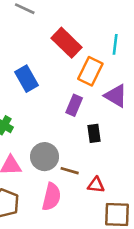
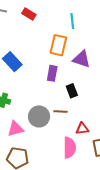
red rectangle: (67, 43) -> (29, 14), moved, size x0.6
brown line: (70, 171) -> (61, 111), moved
pink semicircle: (51, 197) -> (70, 148), moved

